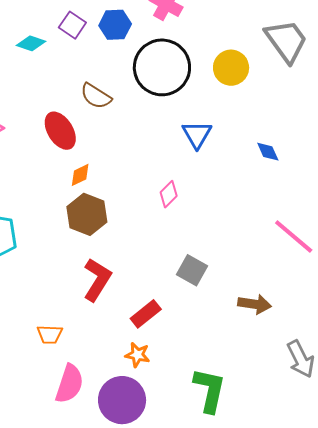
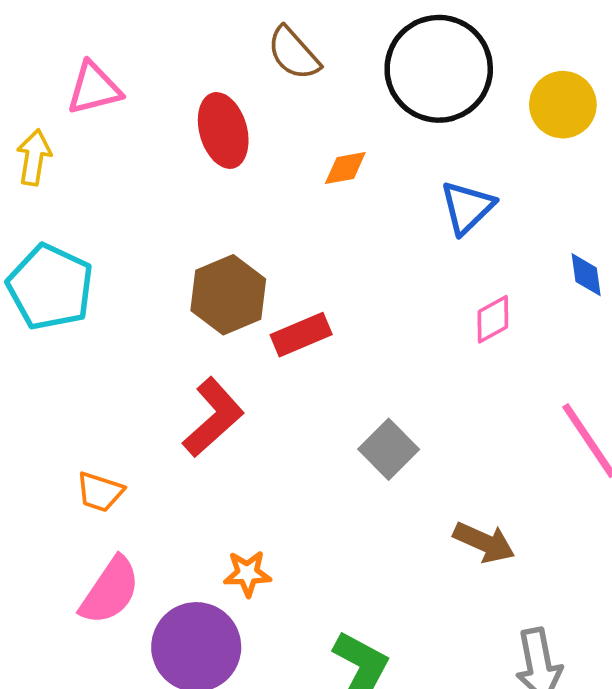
brown semicircle: (96, 96) -> (294, 53), moved
orange diamond: (80, 175) -> (345, 168), moved
pink diamond: (169, 194) -> (493, 319), moved
red rectangle: (146, 314) -> (301, 335), moved
orange star: (138, 355) -> (247, 573), turned -30

